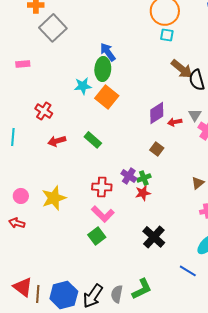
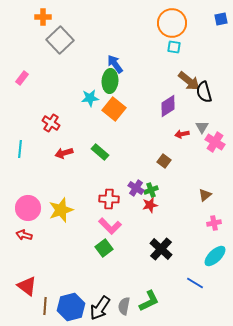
pink rectangle: (23, 64) -> (22, 78), moved, turned -48
purple diamond: (157, 113) -> (168, 106), moved
pink circle: (21, 196) -> (28, 208), size x1.6
red triangle: (23, 287) -> (27, 286), moved

